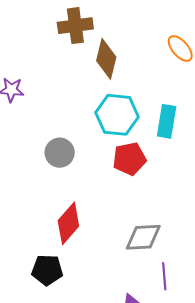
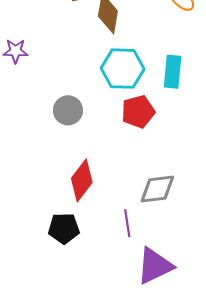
purple line: (164, 276) -> (127, 223), moved

